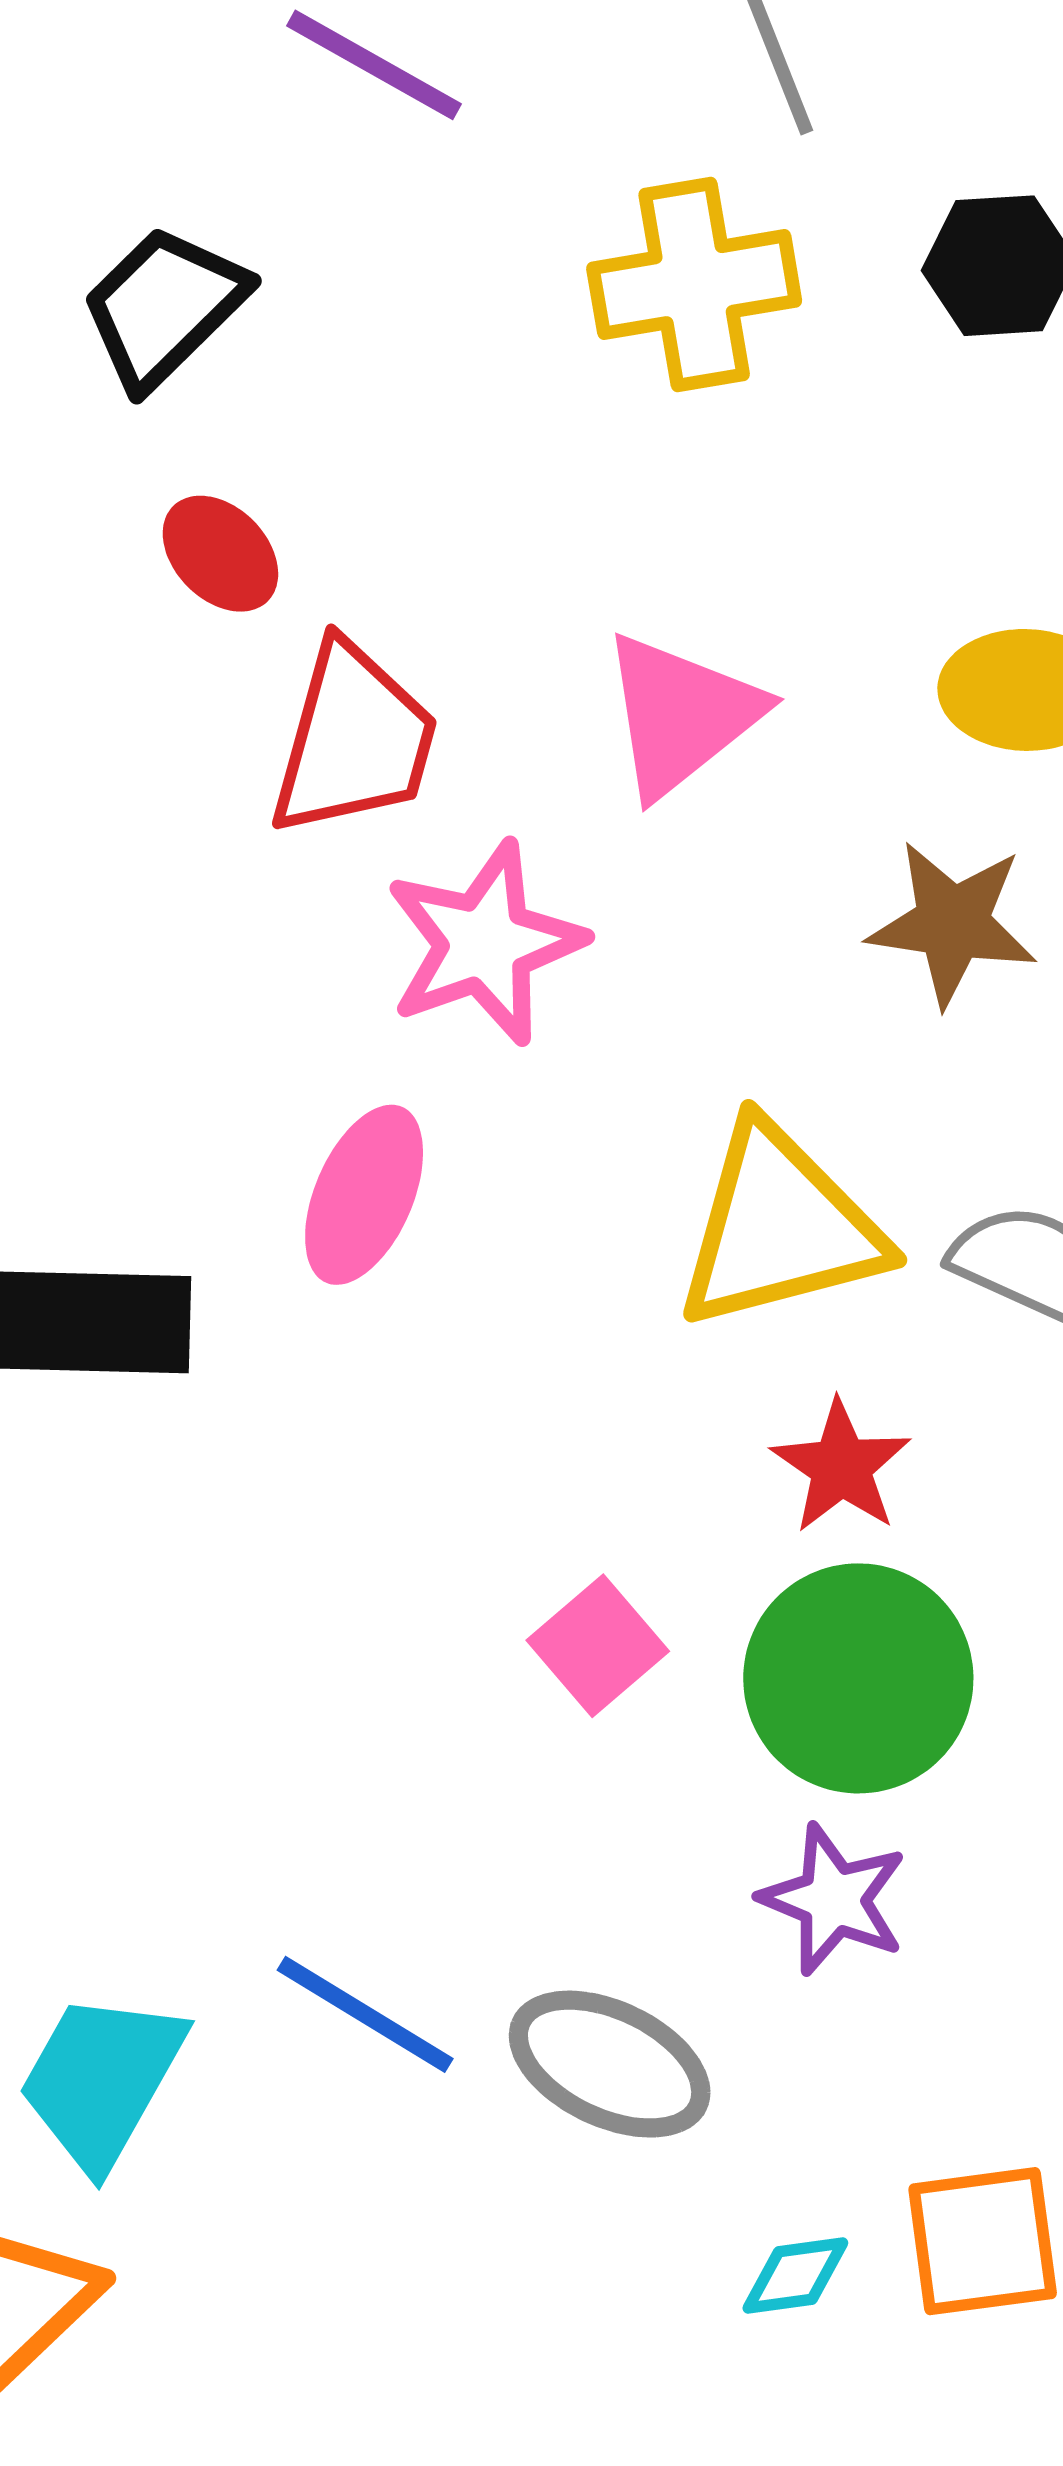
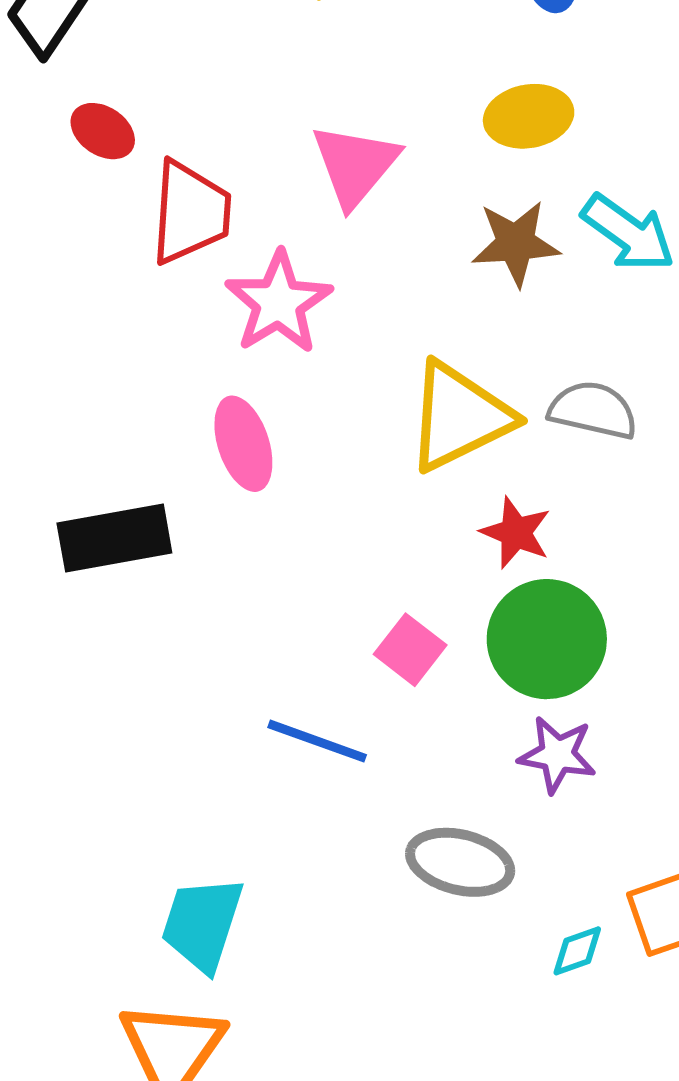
pink ellipse: (364, 1195) -> (243, 444), turned -30
blue line: (365, 2014) -> (317, 741), moved

